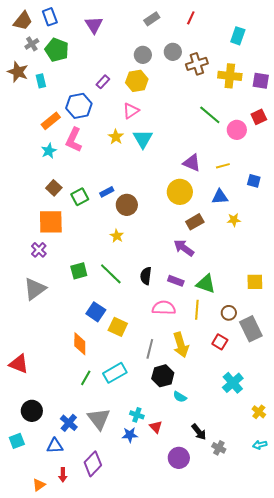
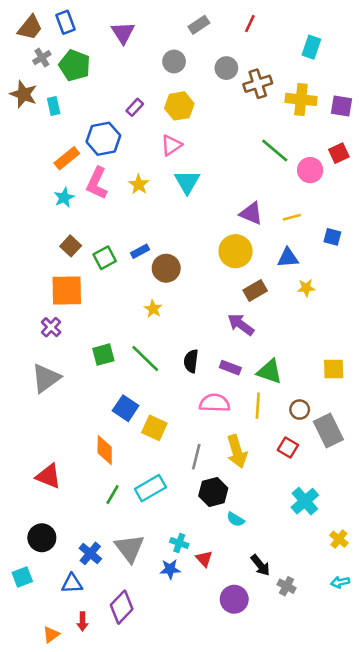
gray circle: (143, 55) -> (174, 61), moved
yellow star: (116, 137) -> (139, 184), moved
red triangle: (19, 364) -> (48, 476), moved

